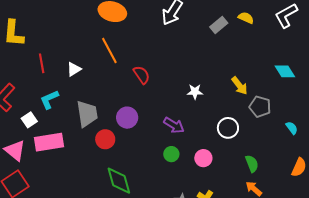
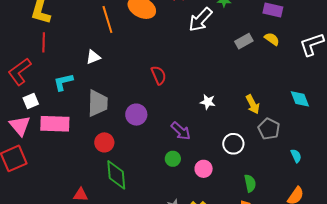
orange line: (109, 51) -> (107, 20), moved
red line: (42, 63) -> (44, 42), moved
white square: (29, 120) -> (31, 101), moved
red circle: (105, 139) -> (104, 142), moved

